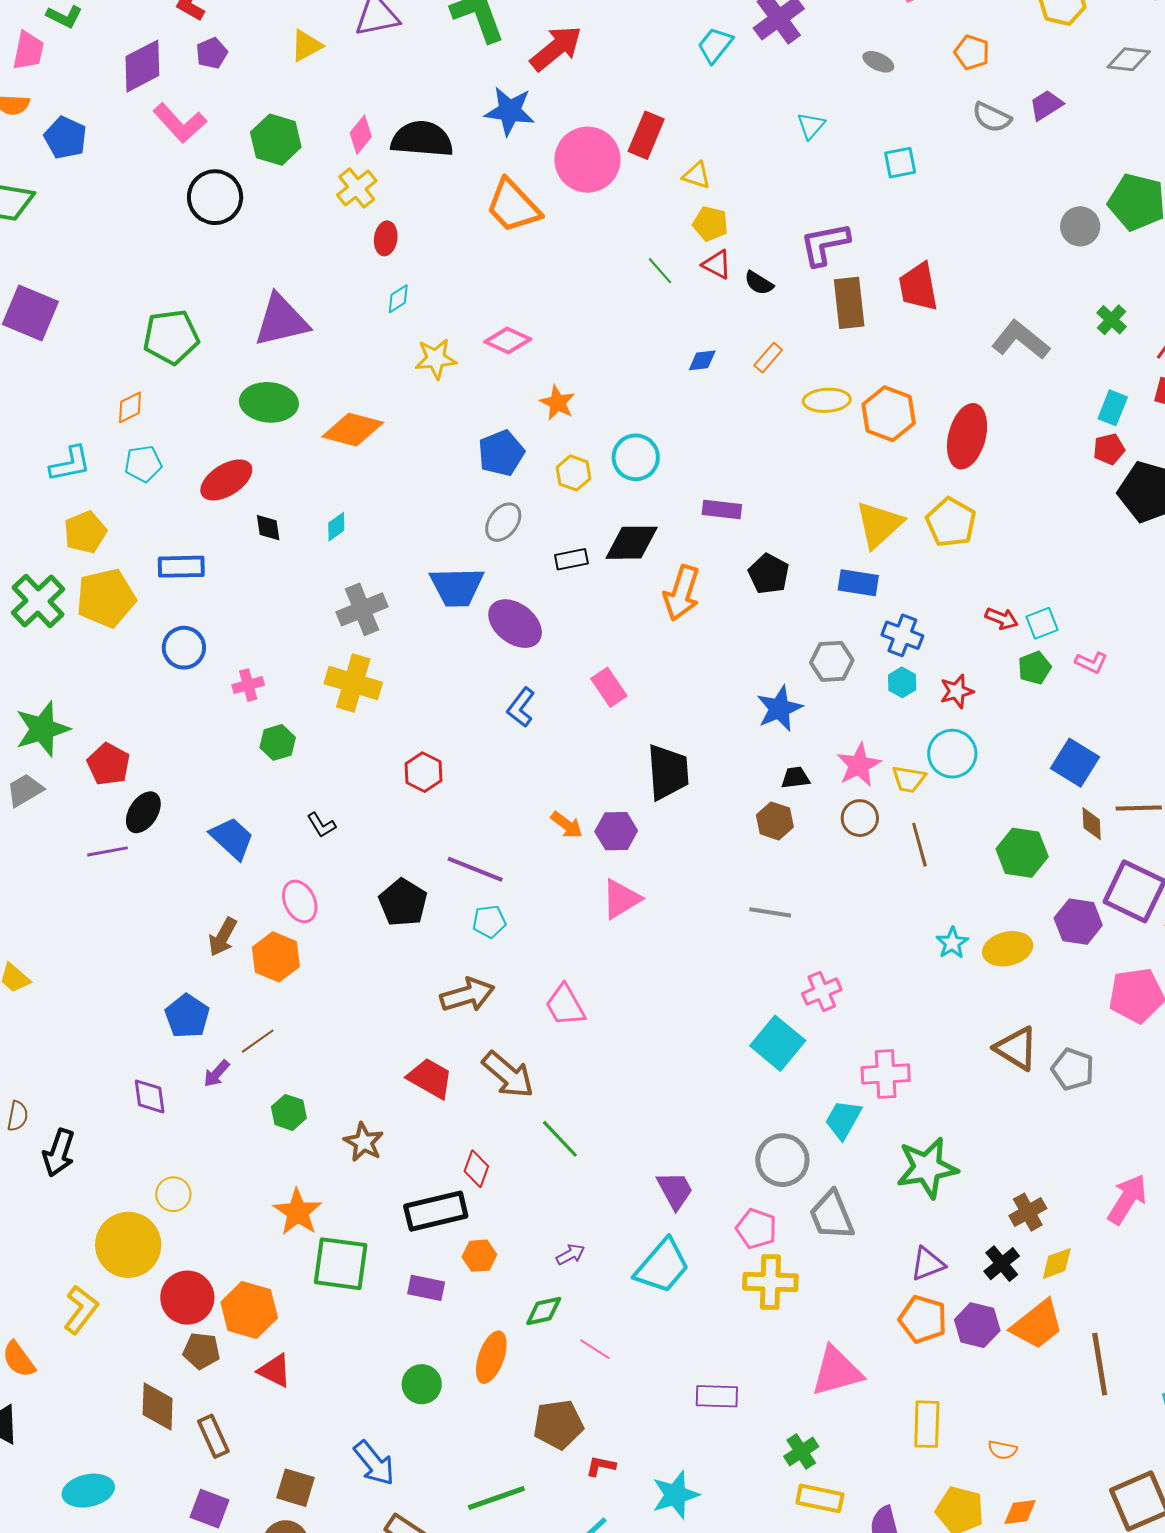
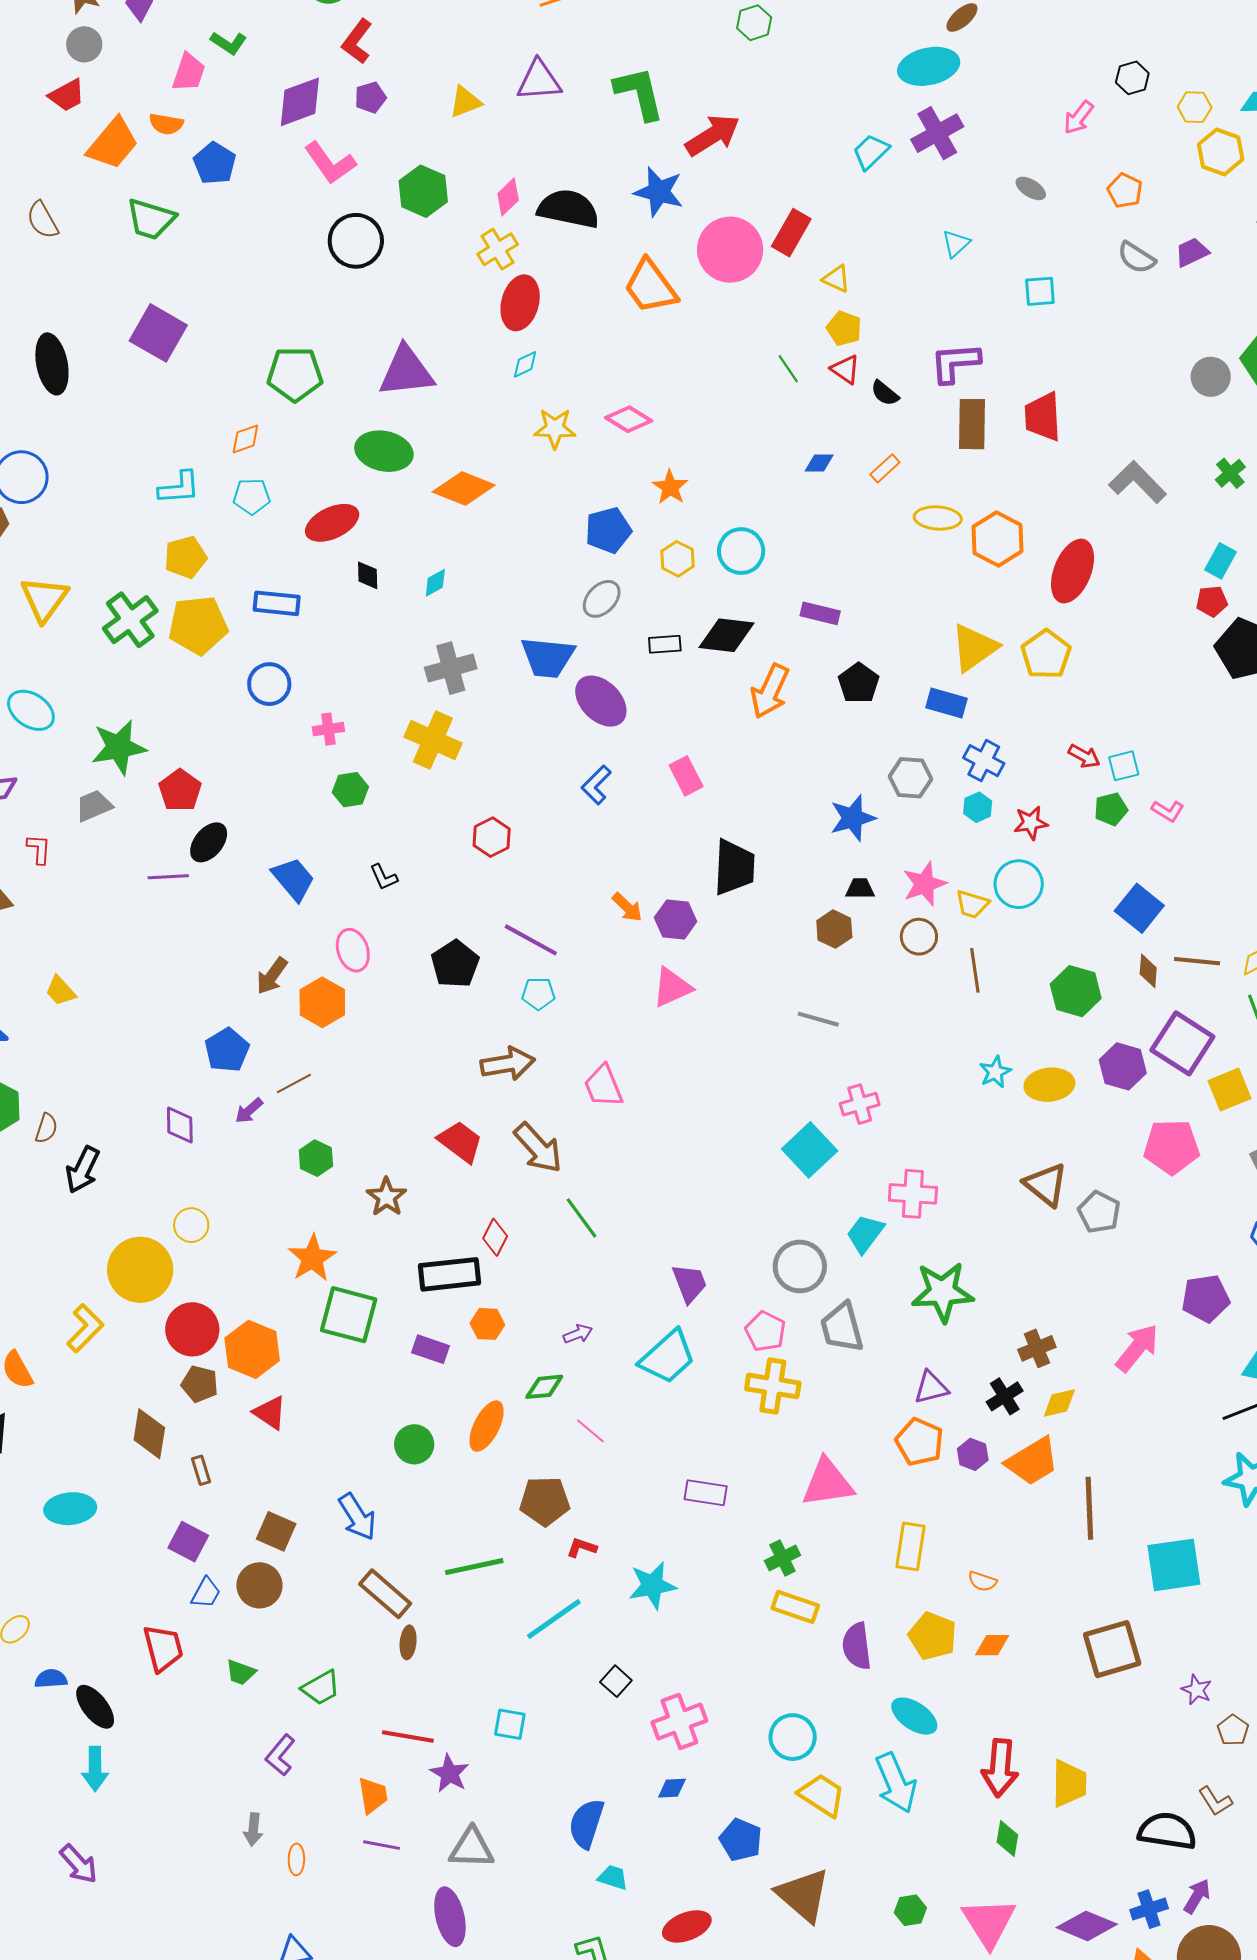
red ellipse: (386, 238) -> (520, 303), size x1.6
purple hexagon: (977, 1325) -> (973, 1454), size x0.7
brown rectangle: (213, 1436) -> (201, 1470), size x0.7

